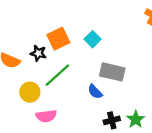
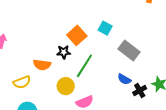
gray rectangle: (112, 72) -> (129, 50), turned 40
blue semicircle: (95, 92) -> (124, 79), moved

